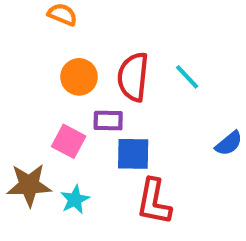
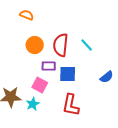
pink square: (69, 141) -> (40, 85), moved
blue square: (133, 154) -> (68, 74), moved

